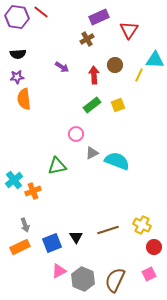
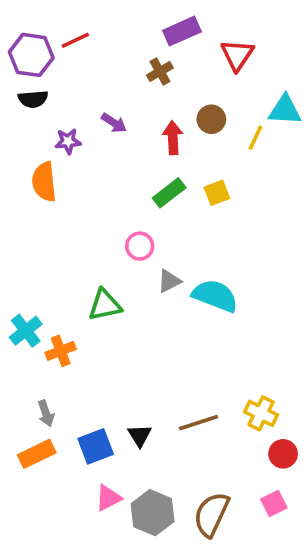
red line: (41, 12) -> (75, 40), moved, turned -63
purple hexagon: (17, 17) -> (31, 55), moved
purple star: (17, 77) -> (68, 141), moved

